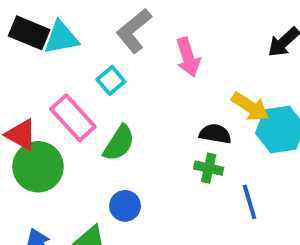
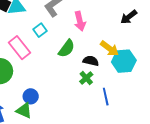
green semicircle: (119, 143) -> (66, 48), moved
green cross: (209, 168) -> (86, 78), turned 32
blue circle: (125, 206) -> (31, 96), moved

